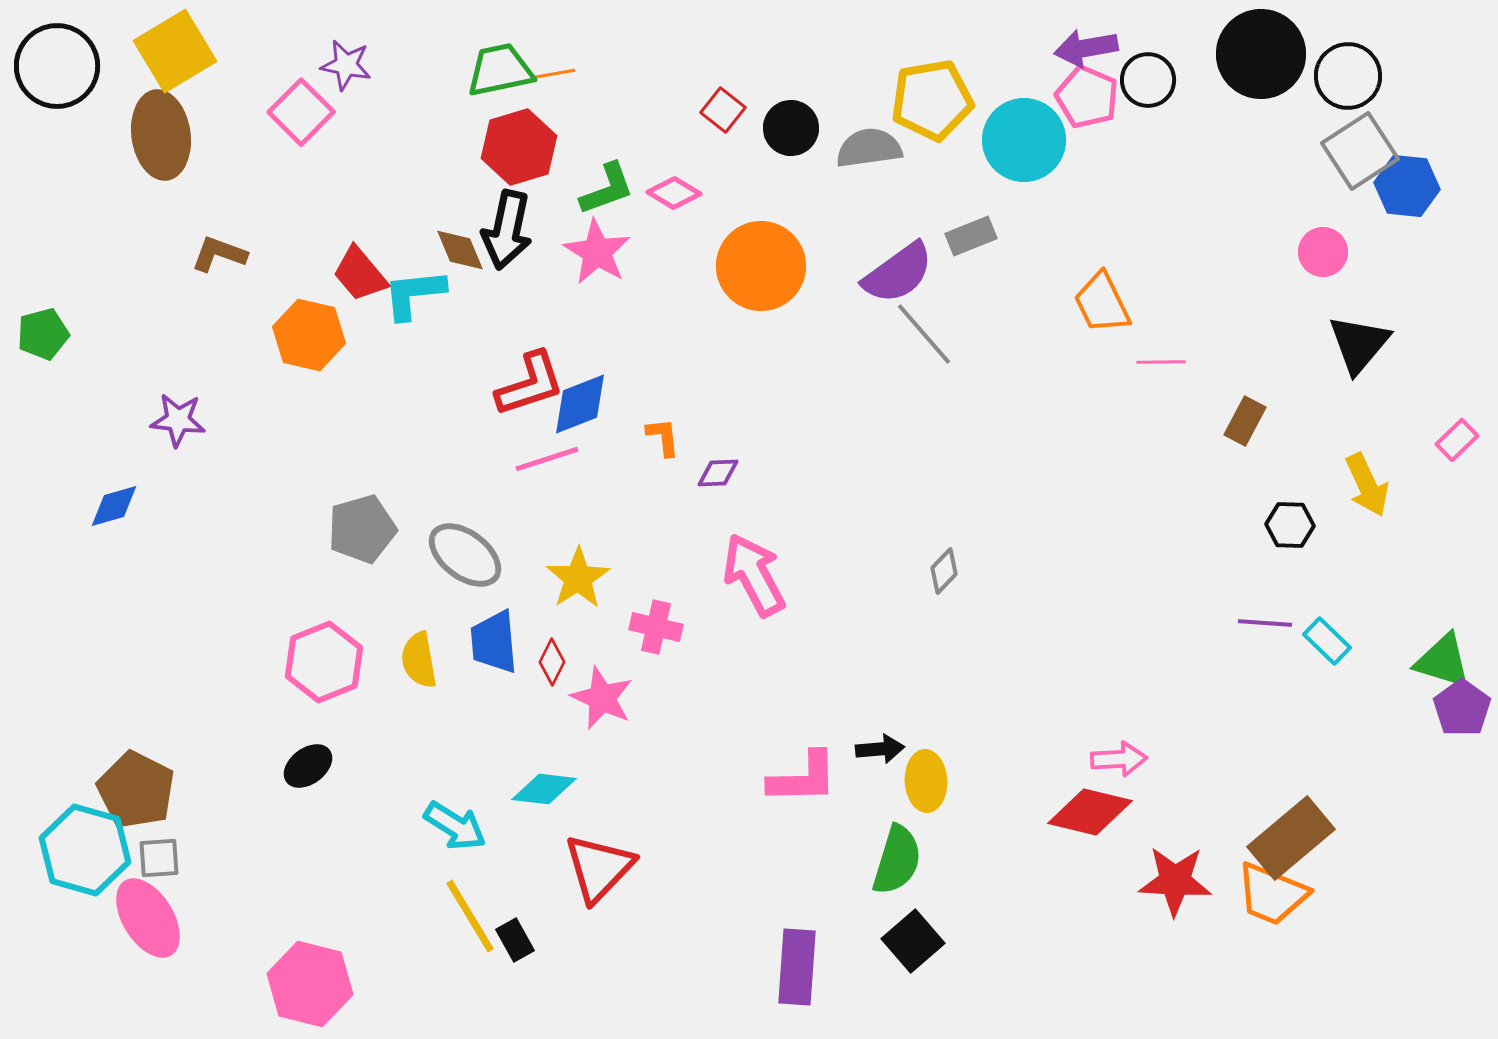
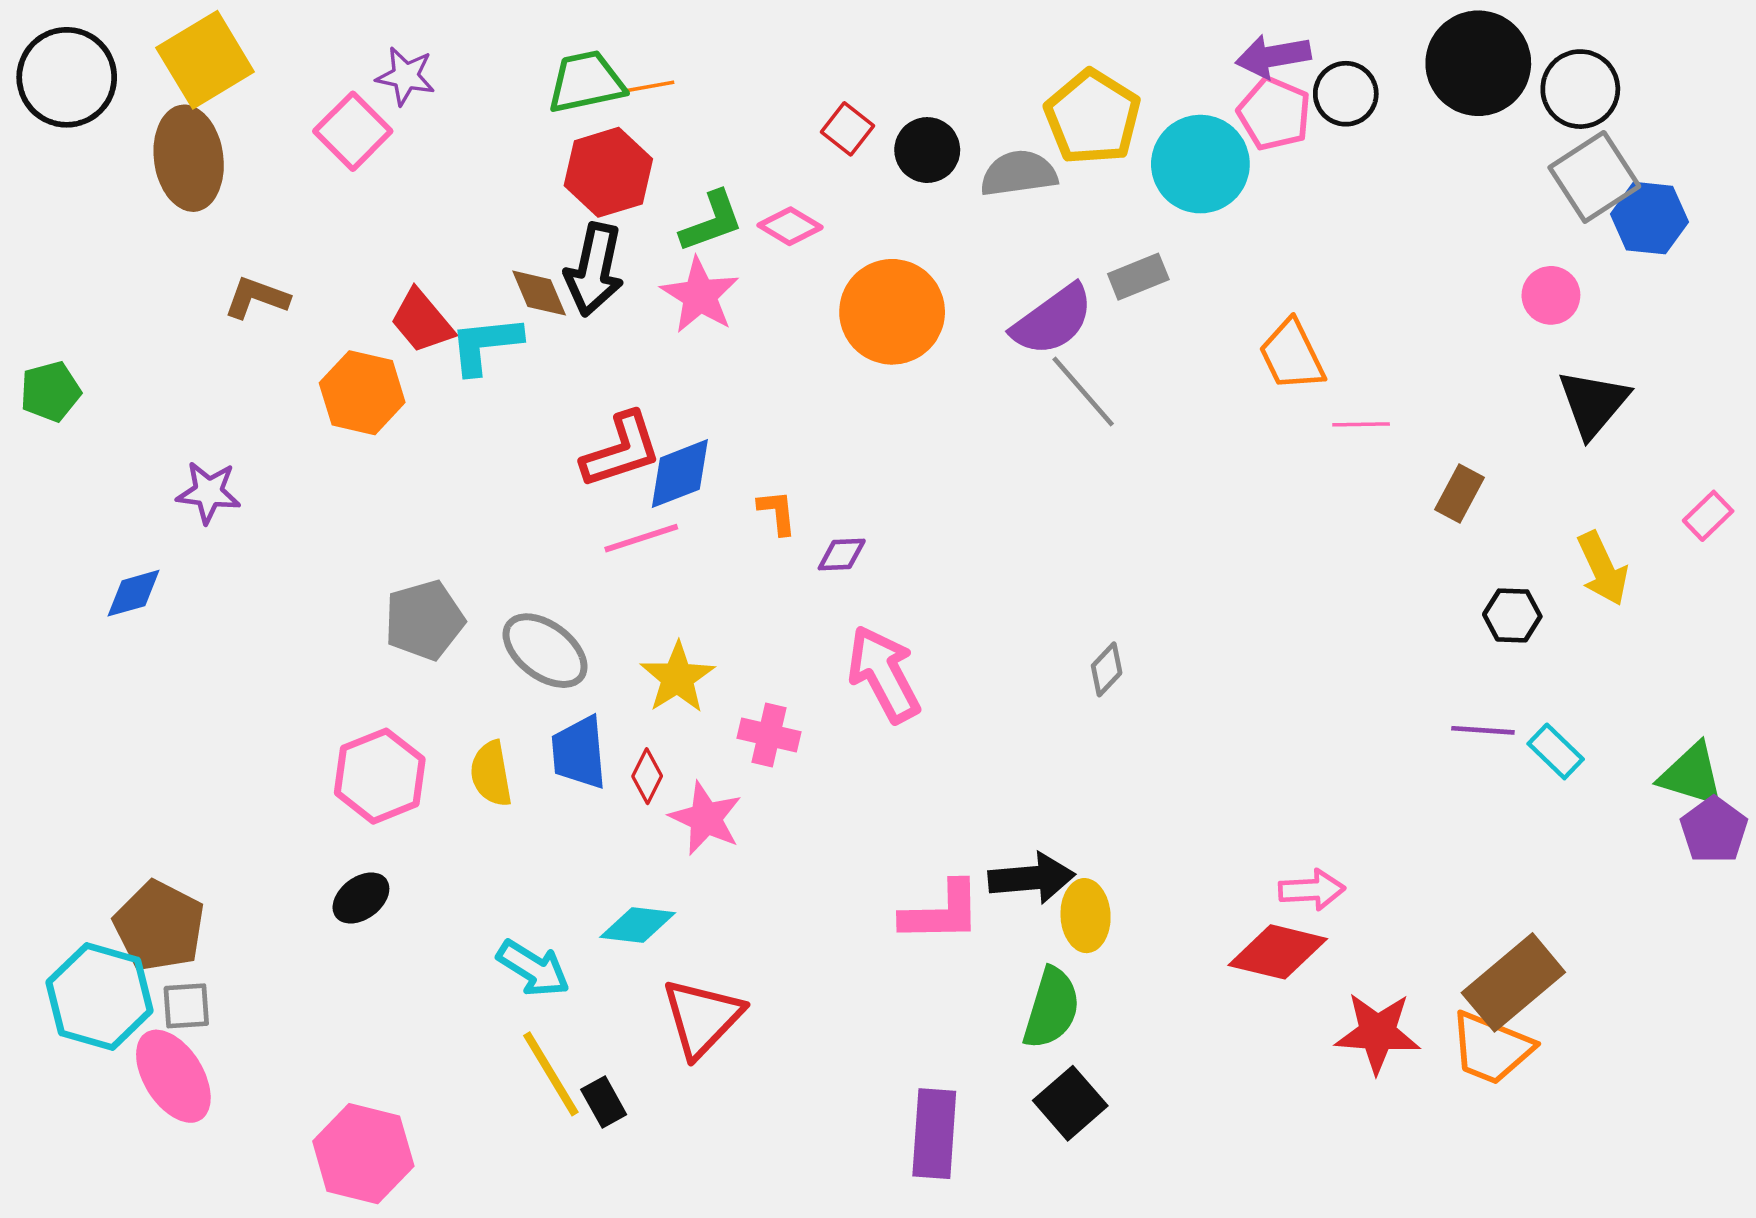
yellow pentagon: (932, 100) -> (1093, 117), turned -30
black arrow: (880, 749) -> (1032, 878), size x1.5

